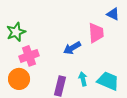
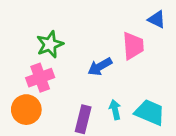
green star: (16, 32) -> (50, 44), moved

